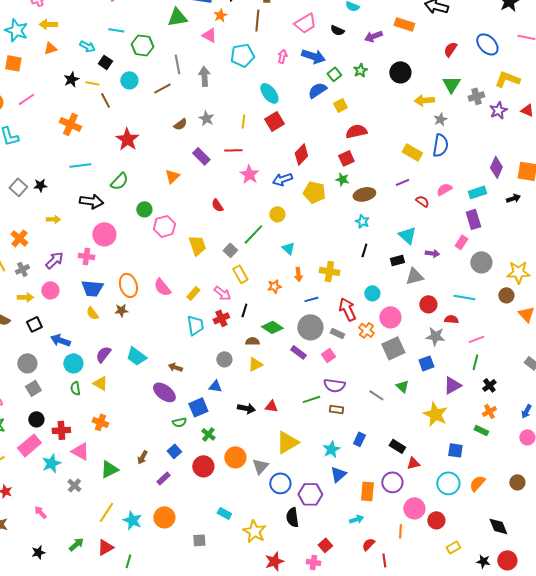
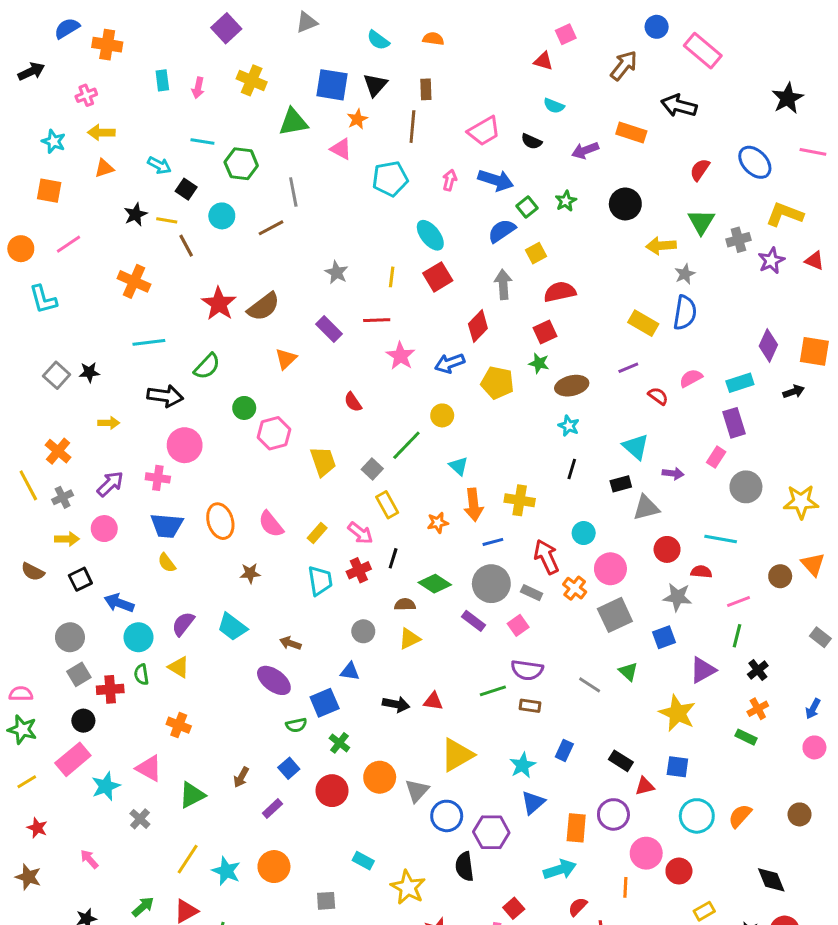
cyan star: (16, 30) -> (54, 141), size x0.7
gray arrow: (204, 76) -> (503, 284), moved
brown semicircle: (180, 124) -> (264, 307), moved, size x1.6
orange arrow: (298, 274) -> (473, 505), size x1.5
brown circle: (506, 295) -> (780, 576), moved
brown star: (121, 310) -> (250, 573), moved
red cross: (61, 430) -> (110, 689), moved
blue square: (455, 450) -> (677, 767), moved
cyan arrow: (356, 519) -> (560, 870), size x1.5

